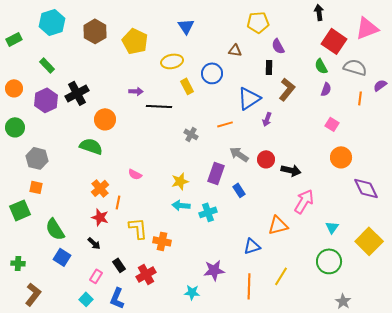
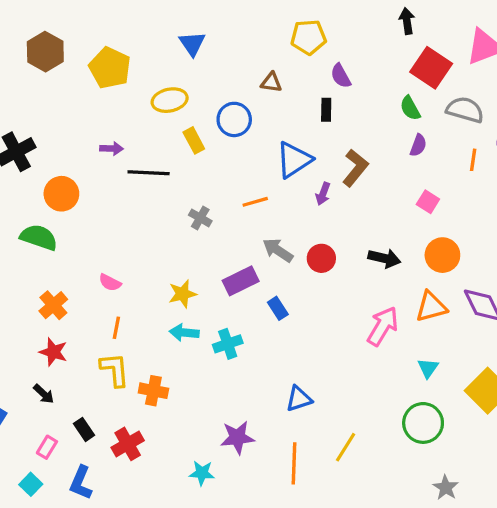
brown L-shape: (287, 89) -> (355, 168), moved
black arrow: (291, 170) -> (384, 258), moved
purple rectangle: (216, 173) -> (241, 281), turned 45
orange line: (118, 202) -> (116, 328), moved
orange triangle: (278, 225) -> (431, 307), moved

